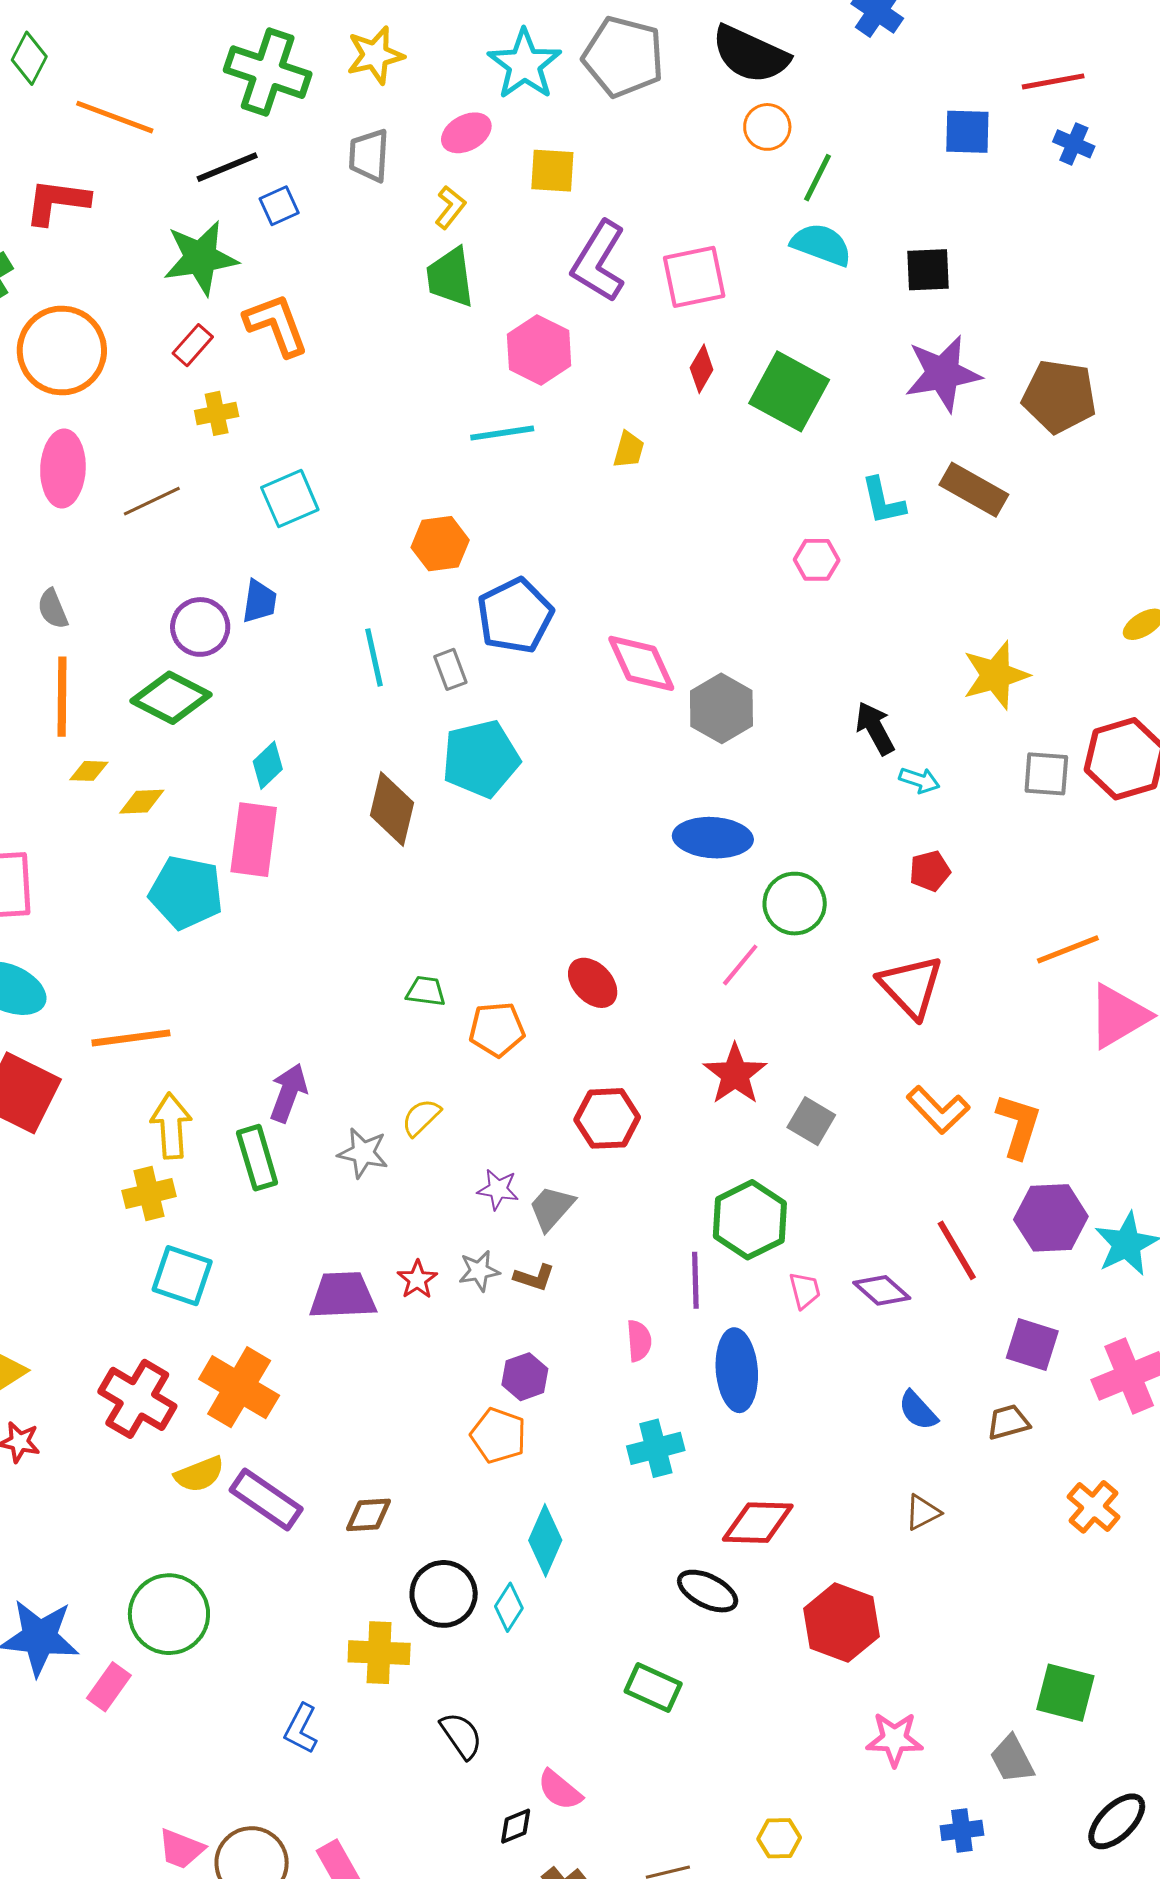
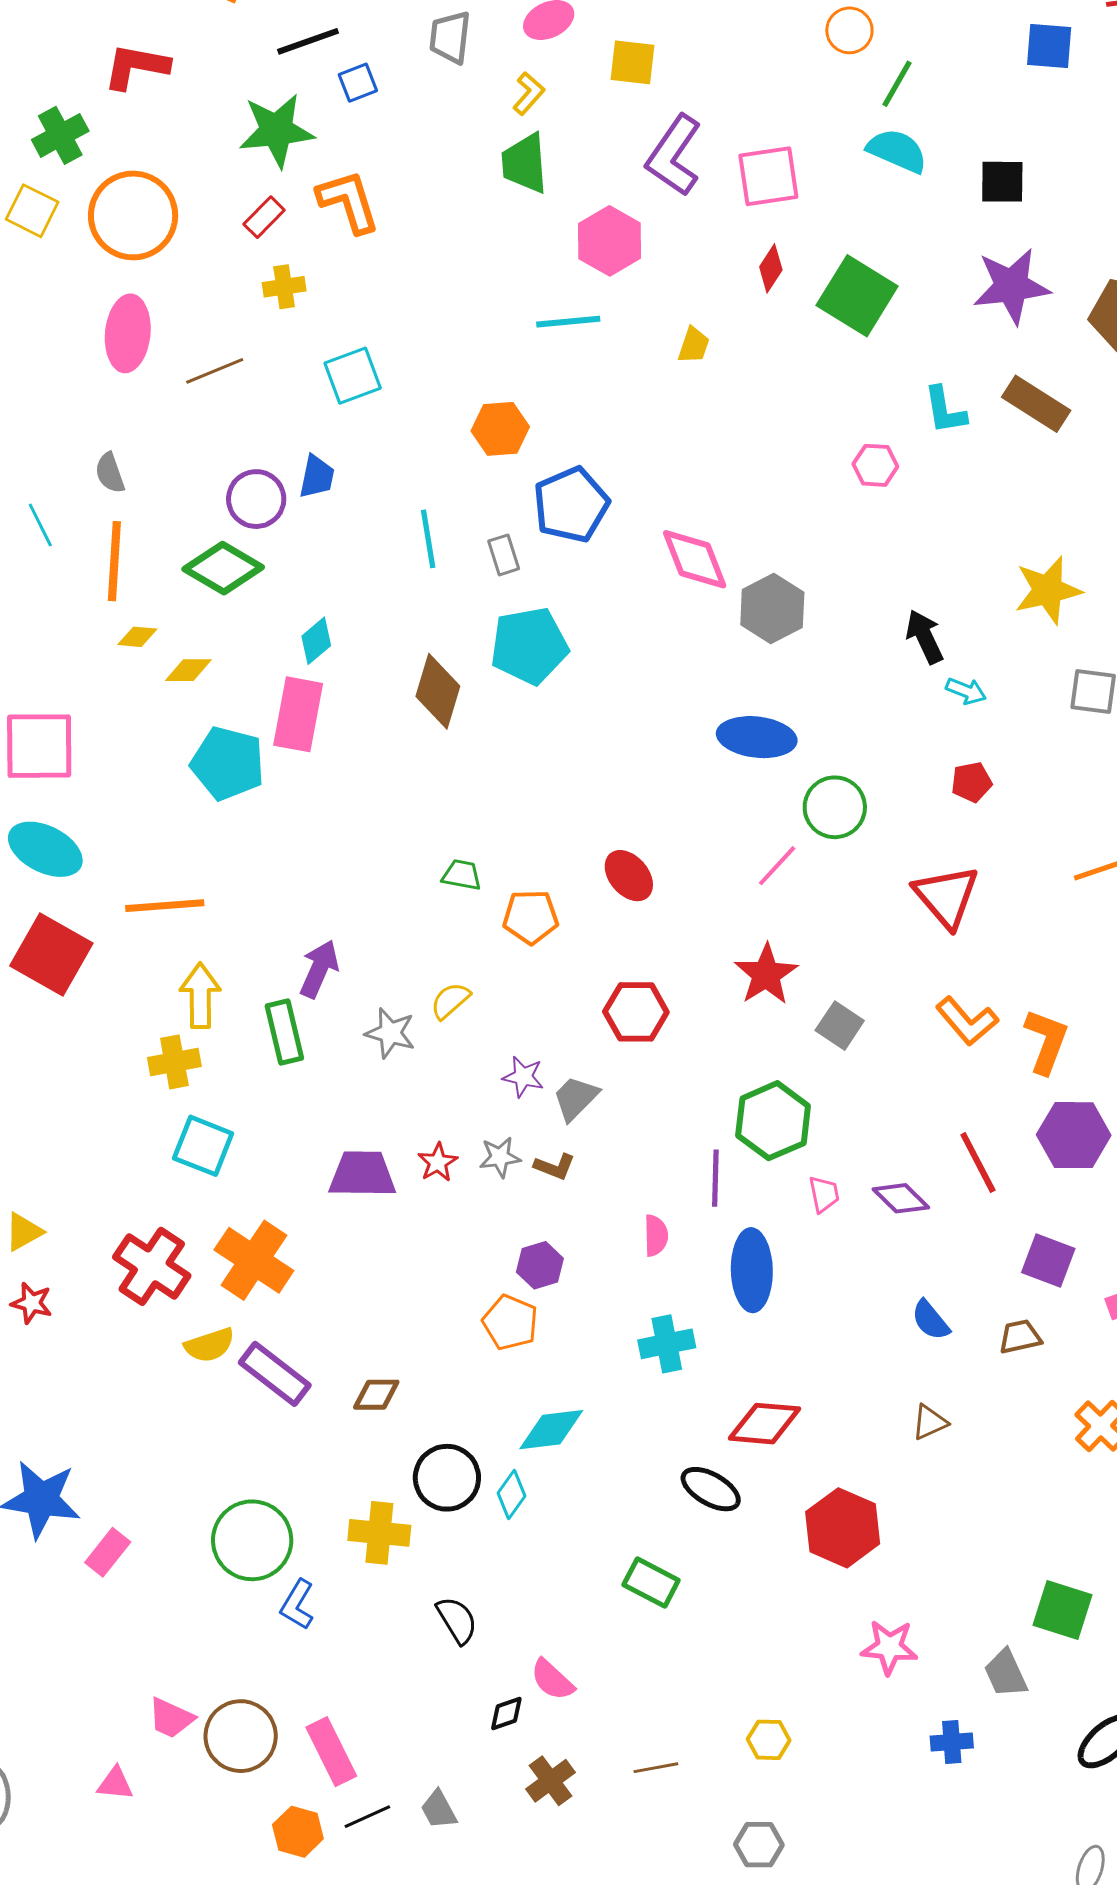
cyan diamond: (545, 1540) -> (551, 1430), turned 56
green circle: (169, 1614) -> (252, 1540), moved

